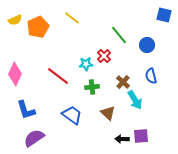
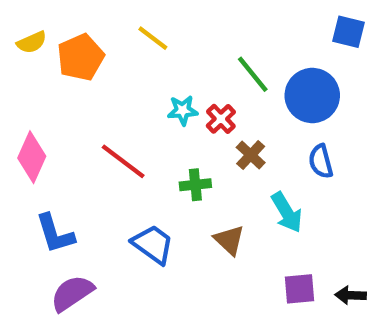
blue circle: (147, 45) -> (312, 95), size x1.6
cyan star: (86, 64) -> (183, 110), moved
brown cross: (123, 82) -> (251, 155), moved
black arrow: (122, 139) -> (351, 295), moved

